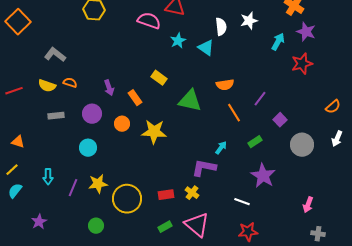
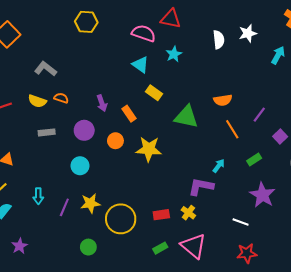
cyan triangle: (206, 48) -> (140, 65), moved
purple star: (39, 222) -> (20, 246), moved

